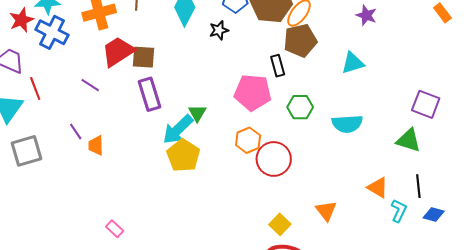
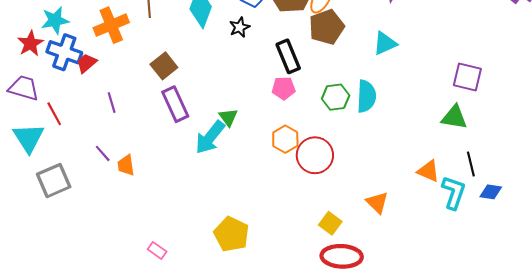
red trapezoid: (118, 52) -> (86, 63), moved, size x0.6
brown square: (143, 57) -> (164, 66), turned -35
black rectangle: (278, 66) -> (288, 56), moved, size x1.4
purple line: (90, 85) -> (112, 103), turned 48
pink pentagon: (253, 92) -> (284, 88), size x0.6
cyan semicircle: (347, 124) -> (366, 96), moved, turned -76
yellow pentagon: (183, 156) -> (231, 234), moved
cyan L-shape: (399, 211) -> (454, 193), size x1.4

